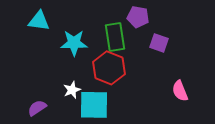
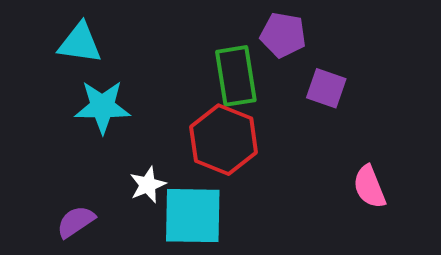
cyan star: (74, 43) -> (102, 107), moved

